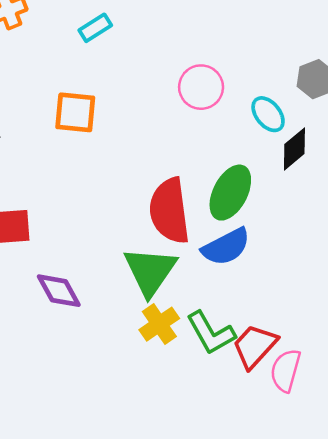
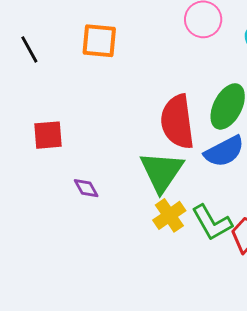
purple diamond: (59, 291) -> (86, 188), size x0.7

